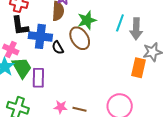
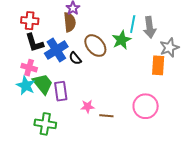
green star: (87, 20) -> (121, 40), moved
blue cross: (40, 36) -> (56, 50), turned -30
pink star: (61, 107) -> (88, 106), moved

